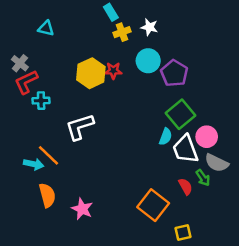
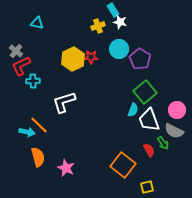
cyan rectangle: (111, 12) -> (113, 10), moved
pink circle: (207, 137) -> (177, 110), moved

